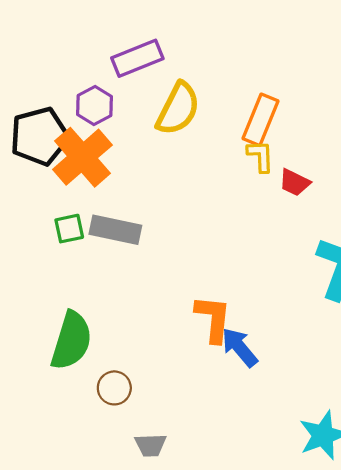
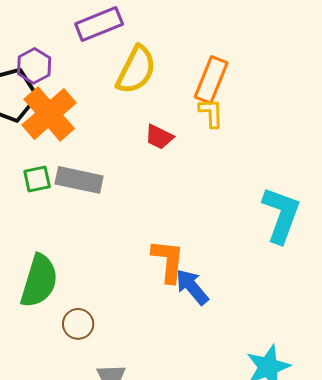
purple hexagon: (95, 106) -> (34, 66), moved
red trapezoid: (295, 182) -> (159, 137), moved

